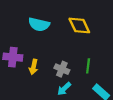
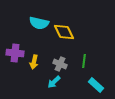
yellow diamond: (79, 25) -> (64, 32), moved
cyan arrow: (64, 89) -> (54, 82), moved

